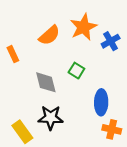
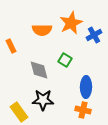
orange semicircle: (49, 35) -> (42, 30), turned 42
orange cross: (112, 129) -> (83, 110), moved

